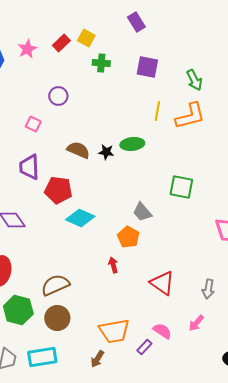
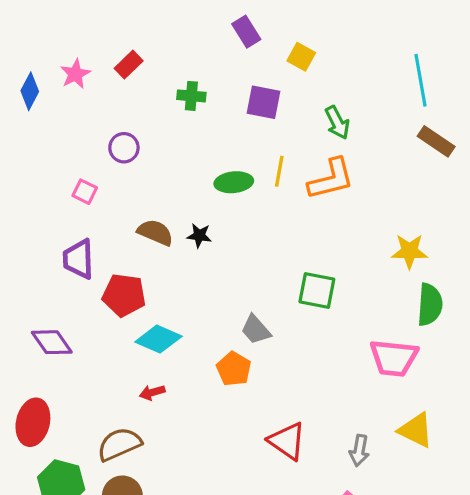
yellow square: (86, 38) -> (301, 57), moved
green ellipse: (132, 144) -> (234, 182), moved
red arrow: (113, 265) -> (152, 392), moved, turned -91

